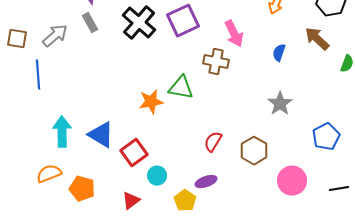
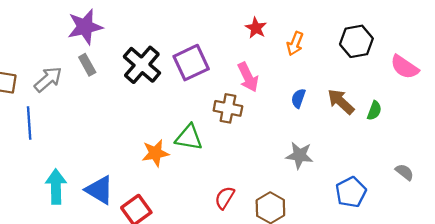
brown arrow: (317, 39) -> (341, 102), moved
gray star: (280, 104) -> (299, 155), turned -30

